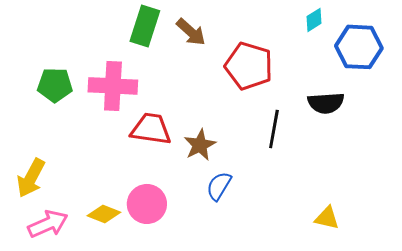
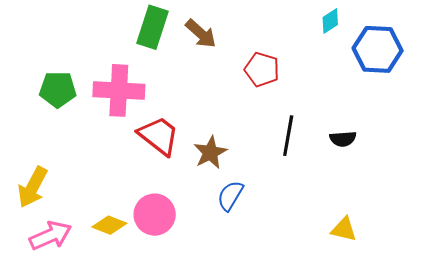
red pentagon: (249, 66) -> (262, 69), size x0.7
black semicircle: (326, 103) -> (343, 139), moved, size x0.7
red trapezoid: (151, 129) -> (159, 136), turned 30

